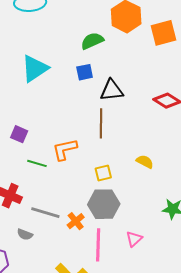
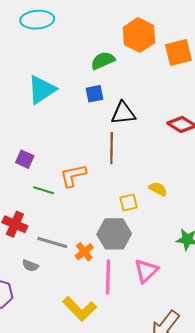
yellow square: (103, 173) -> (129, 202), moved
pink triangle: (134, 239) -> (146, 271), size x1.4

